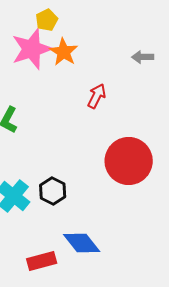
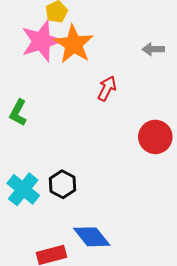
orange star: (64, 52) -> (74, 44), size x1.4
red circle: (129, 161) -> (155, 137), moved, size x0.7

